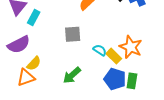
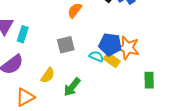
yellow semicircle: (34, 63) -> (48, 75), moved
blue pentagon: (115, 79) -> (110, 44), moved
green rectangle: (132, 81) -> (149, 80), moved

